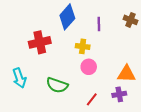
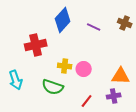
purple line: (99, 24) -> (94, 27), turned -64
yellow cross: (83, 46) -> (65, 66), moved

